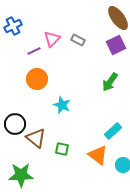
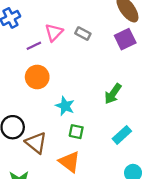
green arrow: (110, 82) -> (113, 94), moved
green square: (62, 149) -> (76, 132), moved
orange triangle: (98, 155) -> (69, 162), moved

